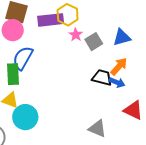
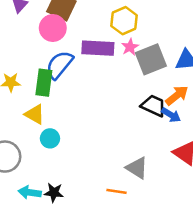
purple rectangle: (51, 20) -> (98, 48), moved
gray square: (94, 42) -> (151, 59), size x1.4
cyan circle: (25, 117) -> (50, 138), size x0.6

